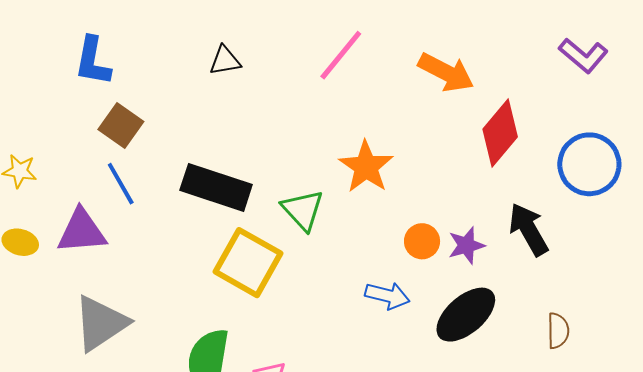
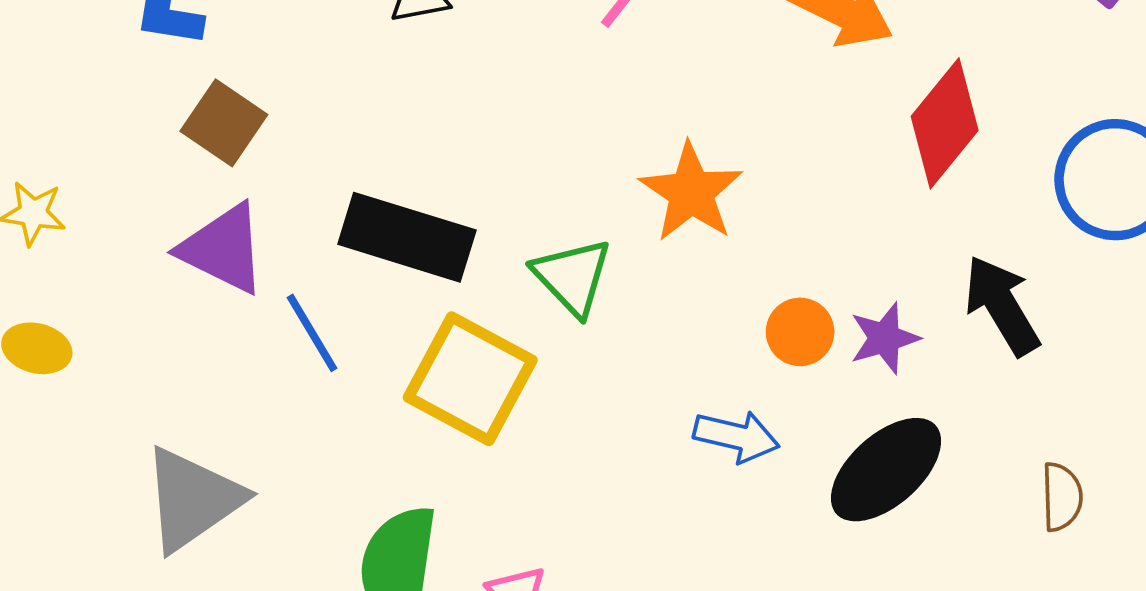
blue line: (121, 184) -> (312, 333), moved
purple triangle: (82, 231) -> (223, 249), moved, turned 32

